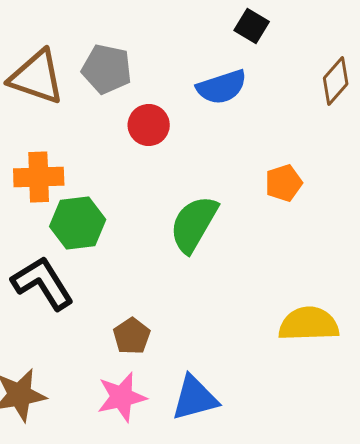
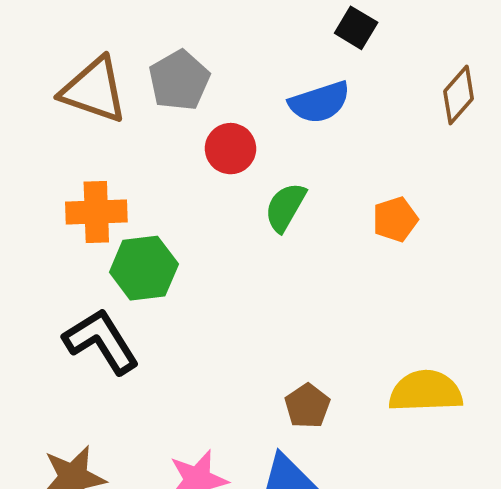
gray pentagon: (107, 69) -> (179, 80), turned 30
green semicircle: (194, 224) -> (285, 207), moved, size x0.7
brown pentagon: (132, 336) -> (307, 406), moved

